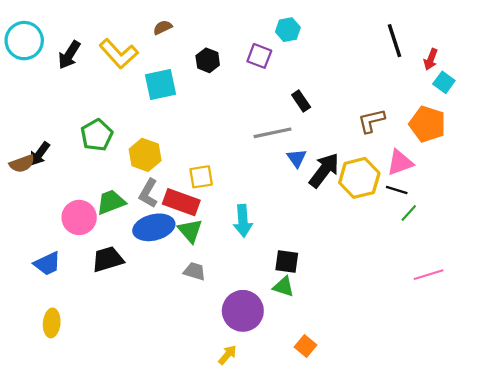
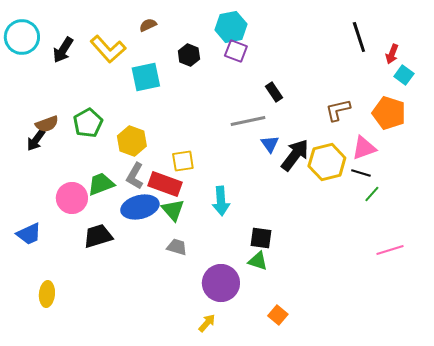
cyan hexagon: (288, 30) -> (231, 27), moved, size x1.4
brown semicircle: (22, 164) -> (47, 124), moved
blue trapezoid: (47, 264) -> (29, 234), moved

